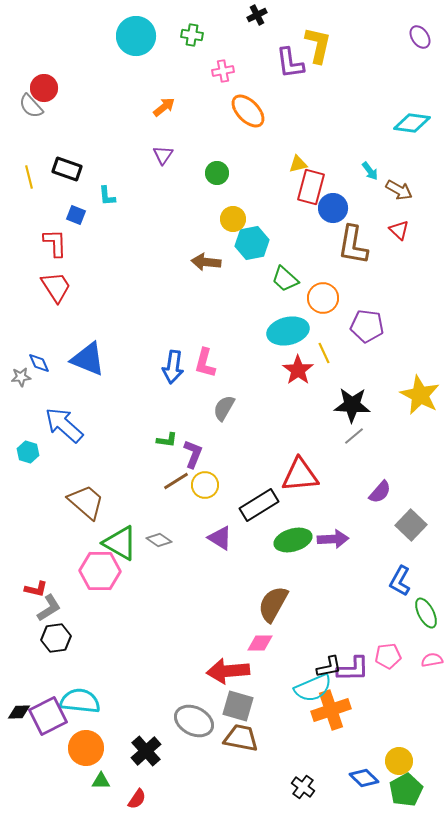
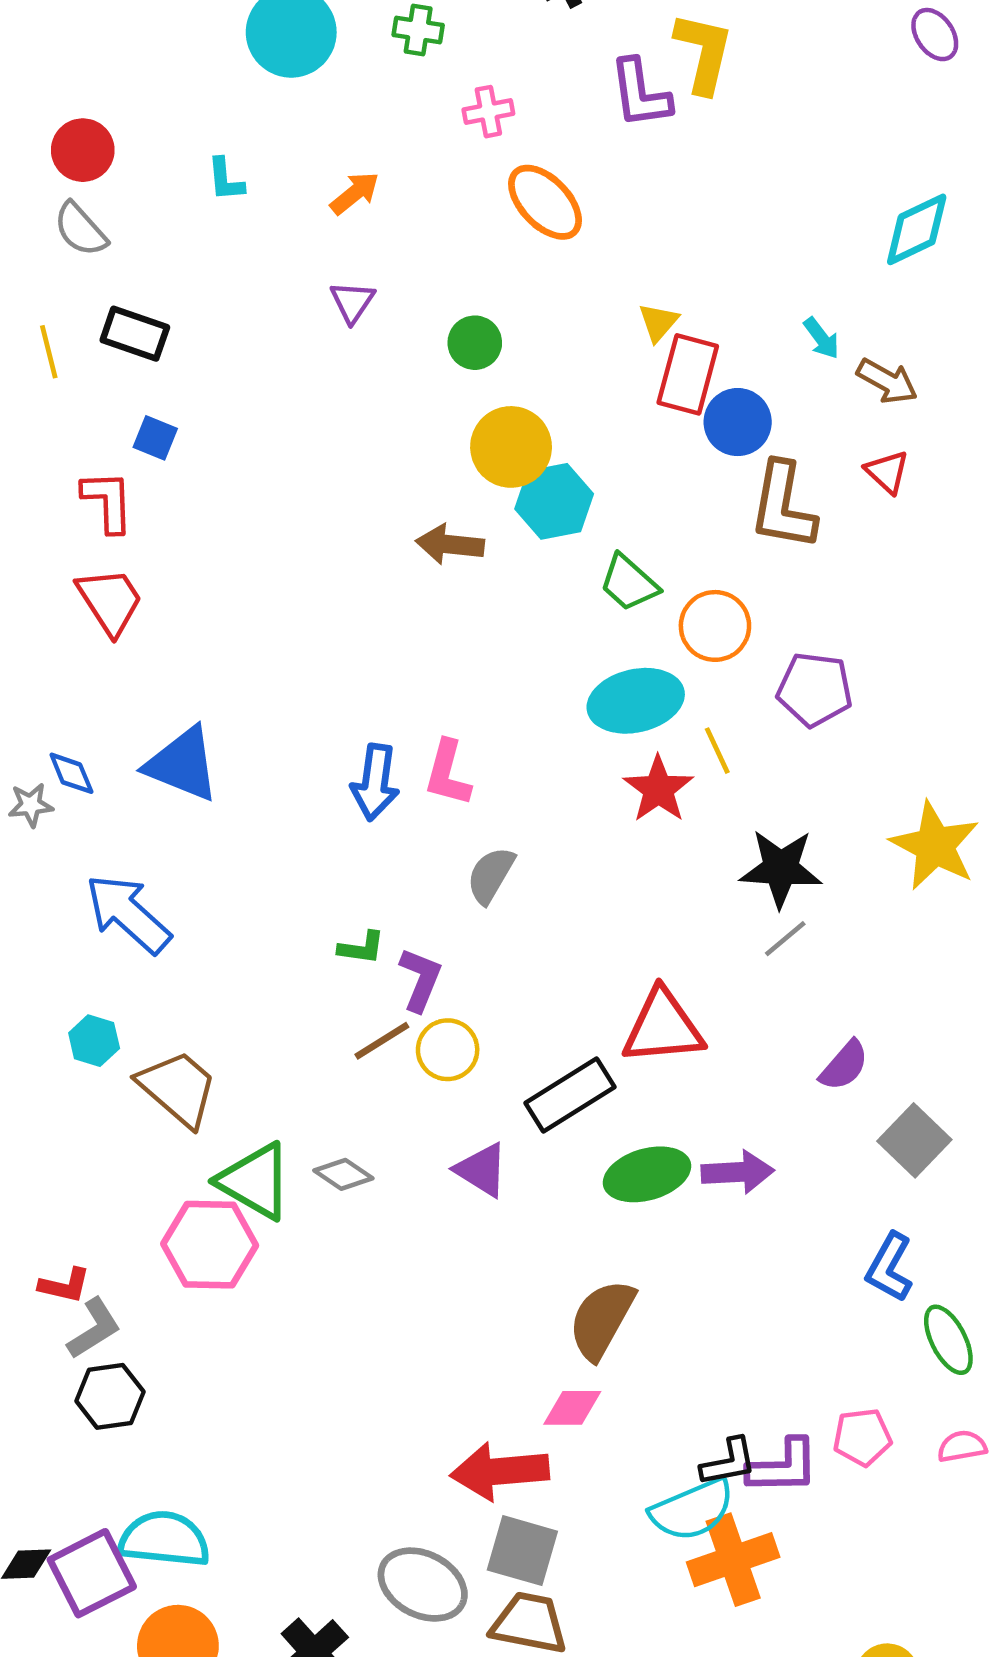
gray semicircle: (31, 106) -> (80, 229), moved
cyan diamond: (412, 123) -> (917, 229), turned -33
yellow triangle: (298, 164) -> (658, 322), turned -36
cyan L-shape: (107, 196) -> (226, 180), moved
yellow circle: (233, 219) -> (511, 447), size x1.4
cyan hexagon: (28, 452) -> (94, 1041), moved

